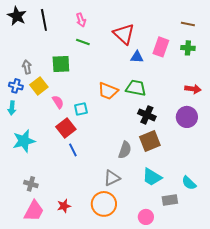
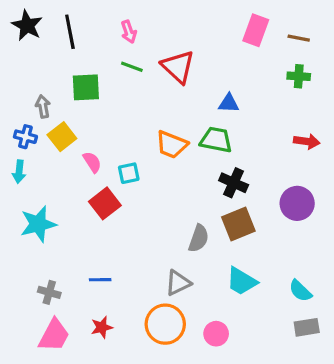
red triangle: (124, 34) -> (178, 67), moved
pink rectangle: (161, 47) -> (256, 30), moved
blue triangle: (137, 57) -> (229, 103), moved
green square: (61, 64) -> (86, 87), moved
purple circle: (187, 117) -> (297, 203), moved
blue line: (73, 150) -> (100, 280), moved, turned -64
gray rectangle: (170, 200) -> (307, 327), moved
pink circle: (146, 217) -> (216, 334), moved

